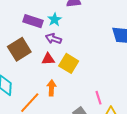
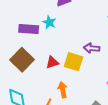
purple arrow: (53, 39) -> (92, 48), moved

